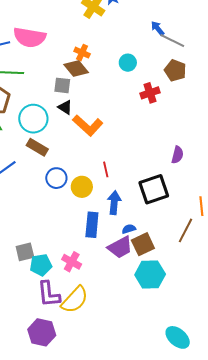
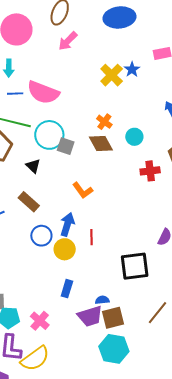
orange cross: (82, 53) -> (104, 122), moved
brown diamond: (76, 68) -> (101, 143), moved
black triangle: (65, 107) -> (33, 166), moved
cyan circle: (33, 119) -> (49, 135), moved
orange L-shape: (88, 125) -> (83, 190), size x0.7
blue arrow: (114, 203) -> (67, 224), moved
blue rectangle: (92, 225) -> (67, 289), size x0.7

